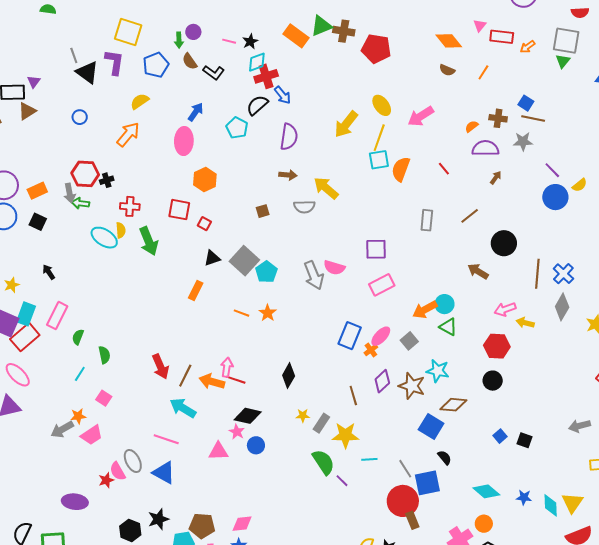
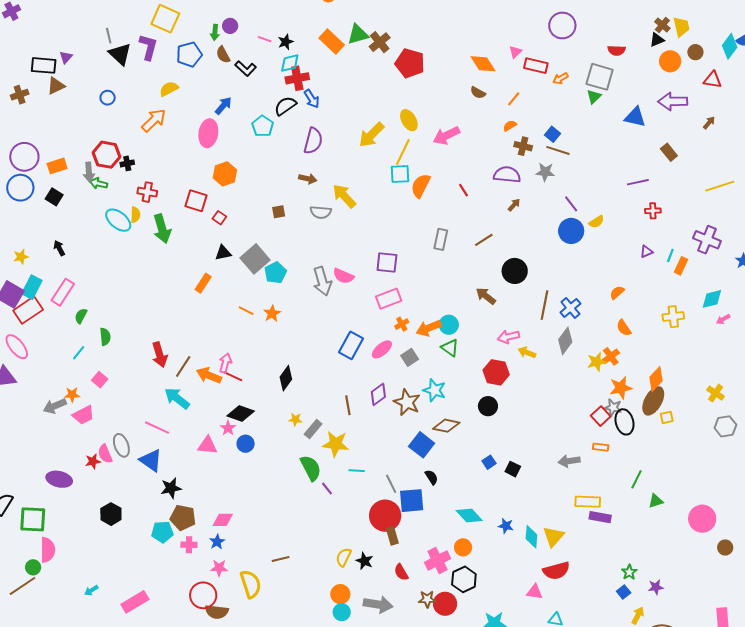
brown cross: (344, 31) -> (380, 42), turned 35
orange semicircle: (472, 126) -> (510, 126), moved
orange cross: (371, 350) -> (402, 324), moved
black star: (158, 519) -> (171, 488), moved

